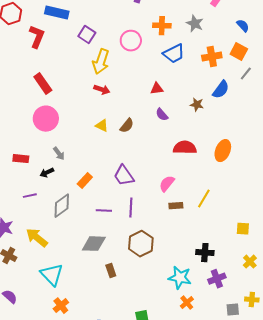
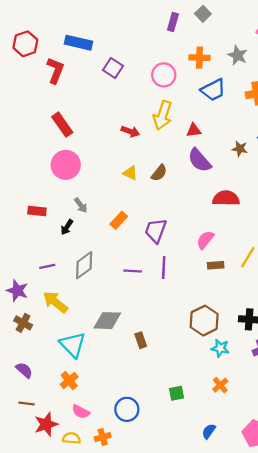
yellow arrow: (101, 62) -> (163, 115), moved
purple semicircle: (162, 115) -> (199, 160), size x1.6
black arrow: (47, 173) -> (67, 227), turned -32
purple trapezoid: (124, 176) -> (156, 231), turned 55
orange rectangle: (85, 181) -> (119, 220), moved
purple line: (30, 196) -> (47, 266), moved
gray diamond: (94, 244) -> (107, 321), moved
brown hexagon: (141, 244) -> (204, 321), moved
cyan star: (180, 278) -> (220, 348), size x0.7
orange cross: (187, 303) -> (220, 385), moved
orange cross: (61, 306) -> (69, 381), moved

